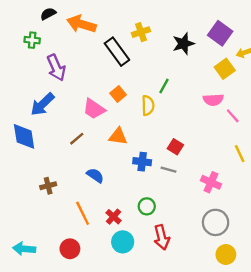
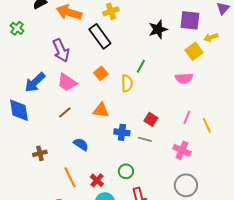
yellow cross: (141, 32) -> (111, 11), moved
purple square: (220, 33) -> (190, 20), turned -30
green cross: (32, 40) -> (17, 28), moved, turned 32
purple arrow: (56, 68) -> (61, 50), moved
pink trapezoid: (94, 109) -> (67, 82), moved
pink line: (233, 116) -> (187, 117), moved, turned 64

